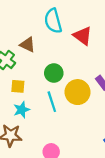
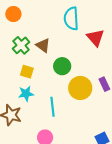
brown triangle: (27, 45) -> (43, 45), moved
cyan line: (52, 102) -> (52, 107), moved

